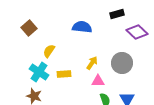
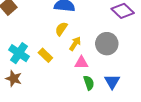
yellow semicircle: (49, 51) -> (61, 29), moved
yellow rectangle: (64, 74) -> (45, 55), turned 48

